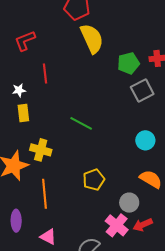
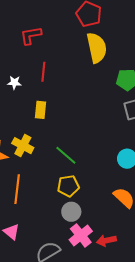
yellow rectangle: (23, 113) -> (41, 110), moved
green line: (81, 123) -> (66, 155), moved
gray circle: (129, 203) -> (71, 212), moved

